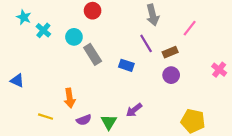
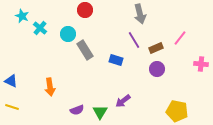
pink line: (190, 28) -> (180, 38), moved
pink cross: (219, 70) -> (201, 64), turned -32
blue triangle: (17, 81) -> (11, 81), moved
orange arrow: (70, 98) -> (50, 87), moved
yellow line: (46, 117) -> (12, 107), moved

